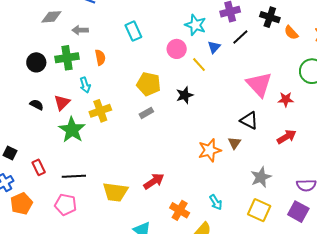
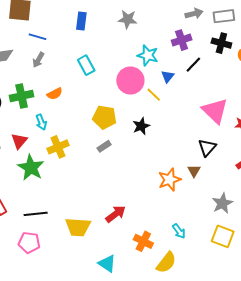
gray arrow: (80, 30) -> (38, 60), moved, turned -56
pink circle: (177, 49) -> (130, 81), size x1.4
orange semicircle: (100, 57) -> (55, 94), turned 77
black triangle: (249, 120) -> (207, 147), turned 48

